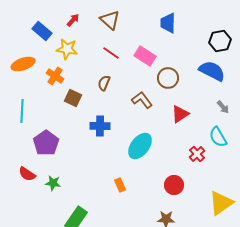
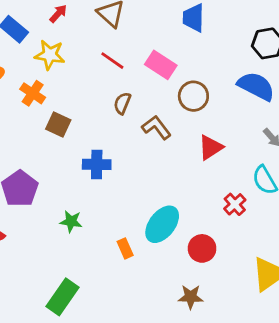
brown semicircle: (104, 83) -> (122, 103), moved
cyan ellipse: (140, 146) -> (162, 224), moved
green star: (53, 183) -> (71, 221), moved

